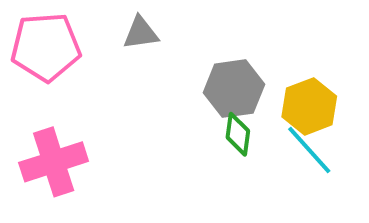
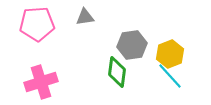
green diamond: (238, 134) -> (117, 72), moved, size x1.4

